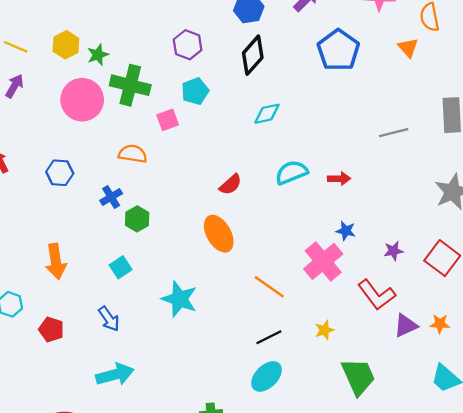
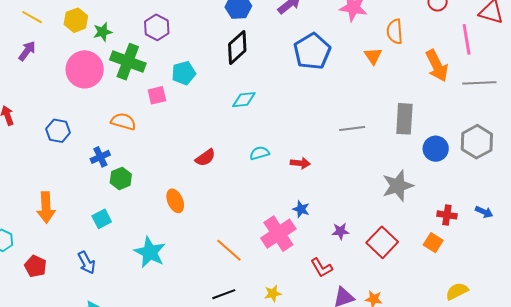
purple hexagon: (188, 45) -> (157, 27), moved
cyan semicircle: (291, 172) -> (259, 153), size x0.7
orange ellipse: (219, 234) -> (175, 201), moved, size x0.7
red L-shape: (377, 295) -> (322, 268), size x0.7

